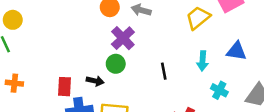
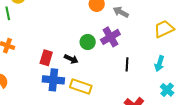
purple cross: (123, 38) -> (110, 37), moved
green circle: (116, 64) -> (88, 42), moved

